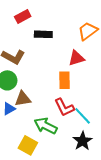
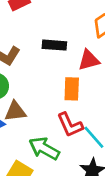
black rectangle: (43, 34) -> (54, 45), moved

